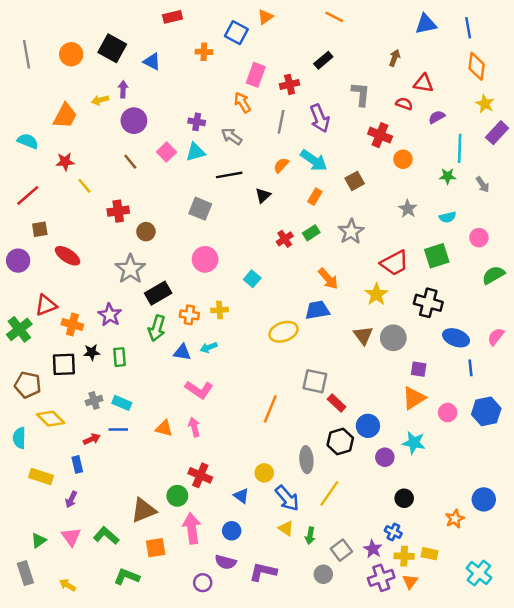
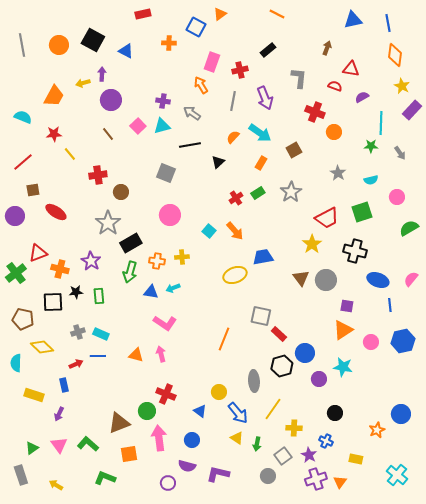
orange arrow: (328, 279) -> (235, 231), moved
yellow cross: (404, 556) -> (294, 428), moved

